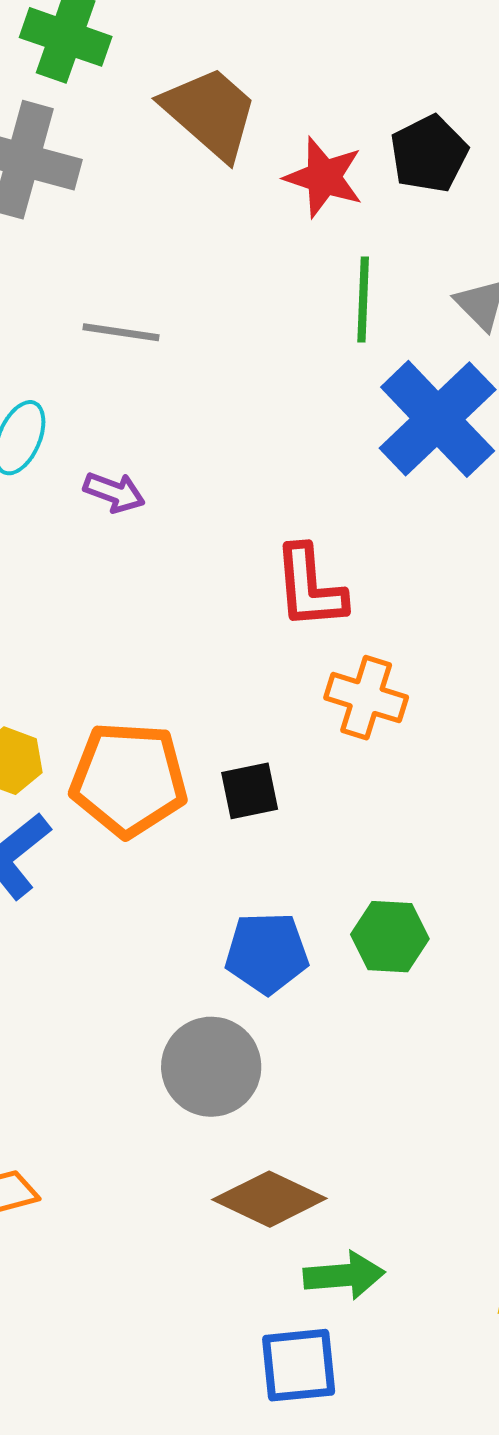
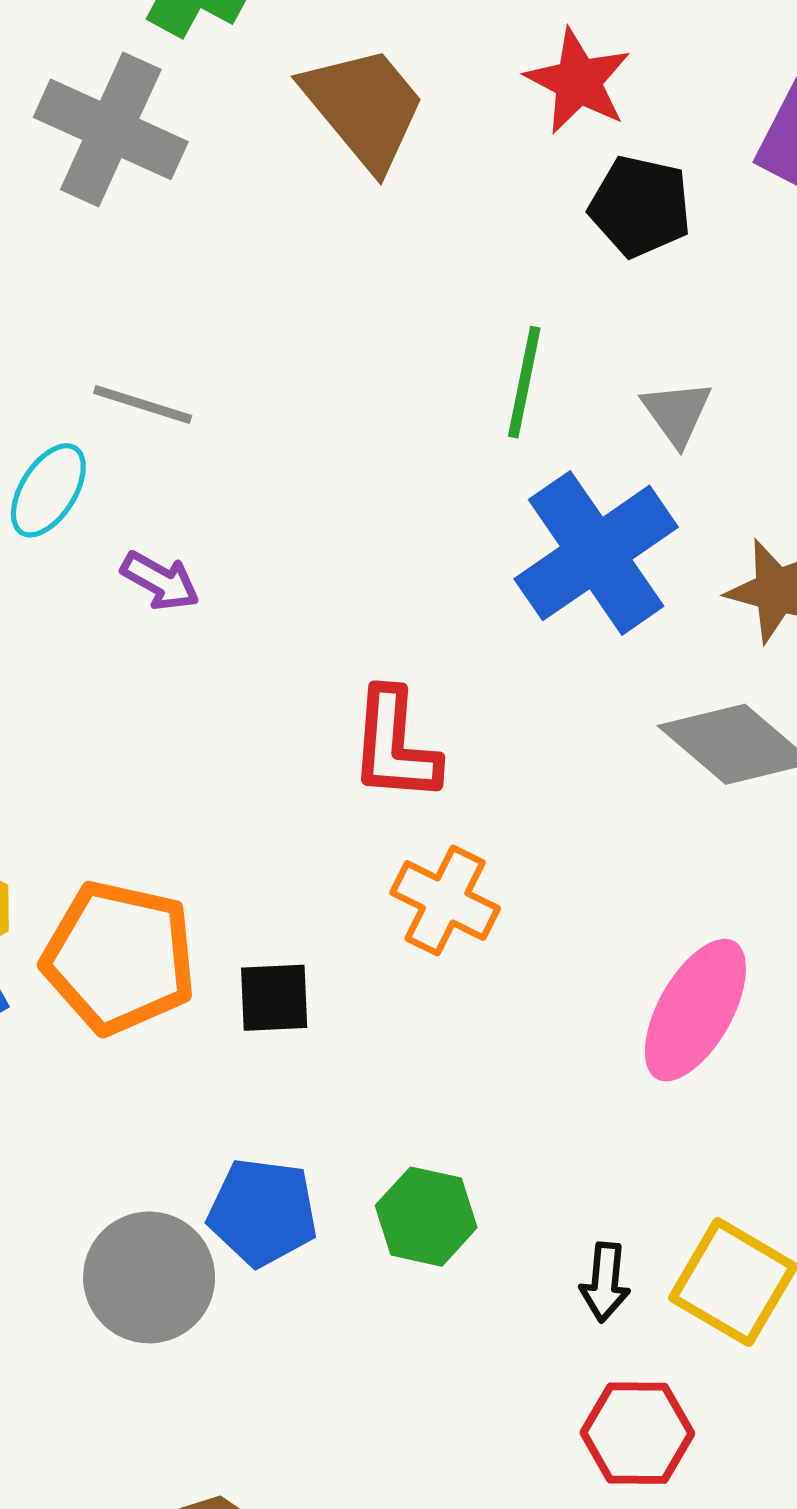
black pentagon: (429, 154) -> (640, 206), turned 30
red star: (324, 177) -> (578, 81), moved
gray line: (121, 332) -> (143, 404), moved
gray circle: (211, 1067) -> (149, 1277), moved

